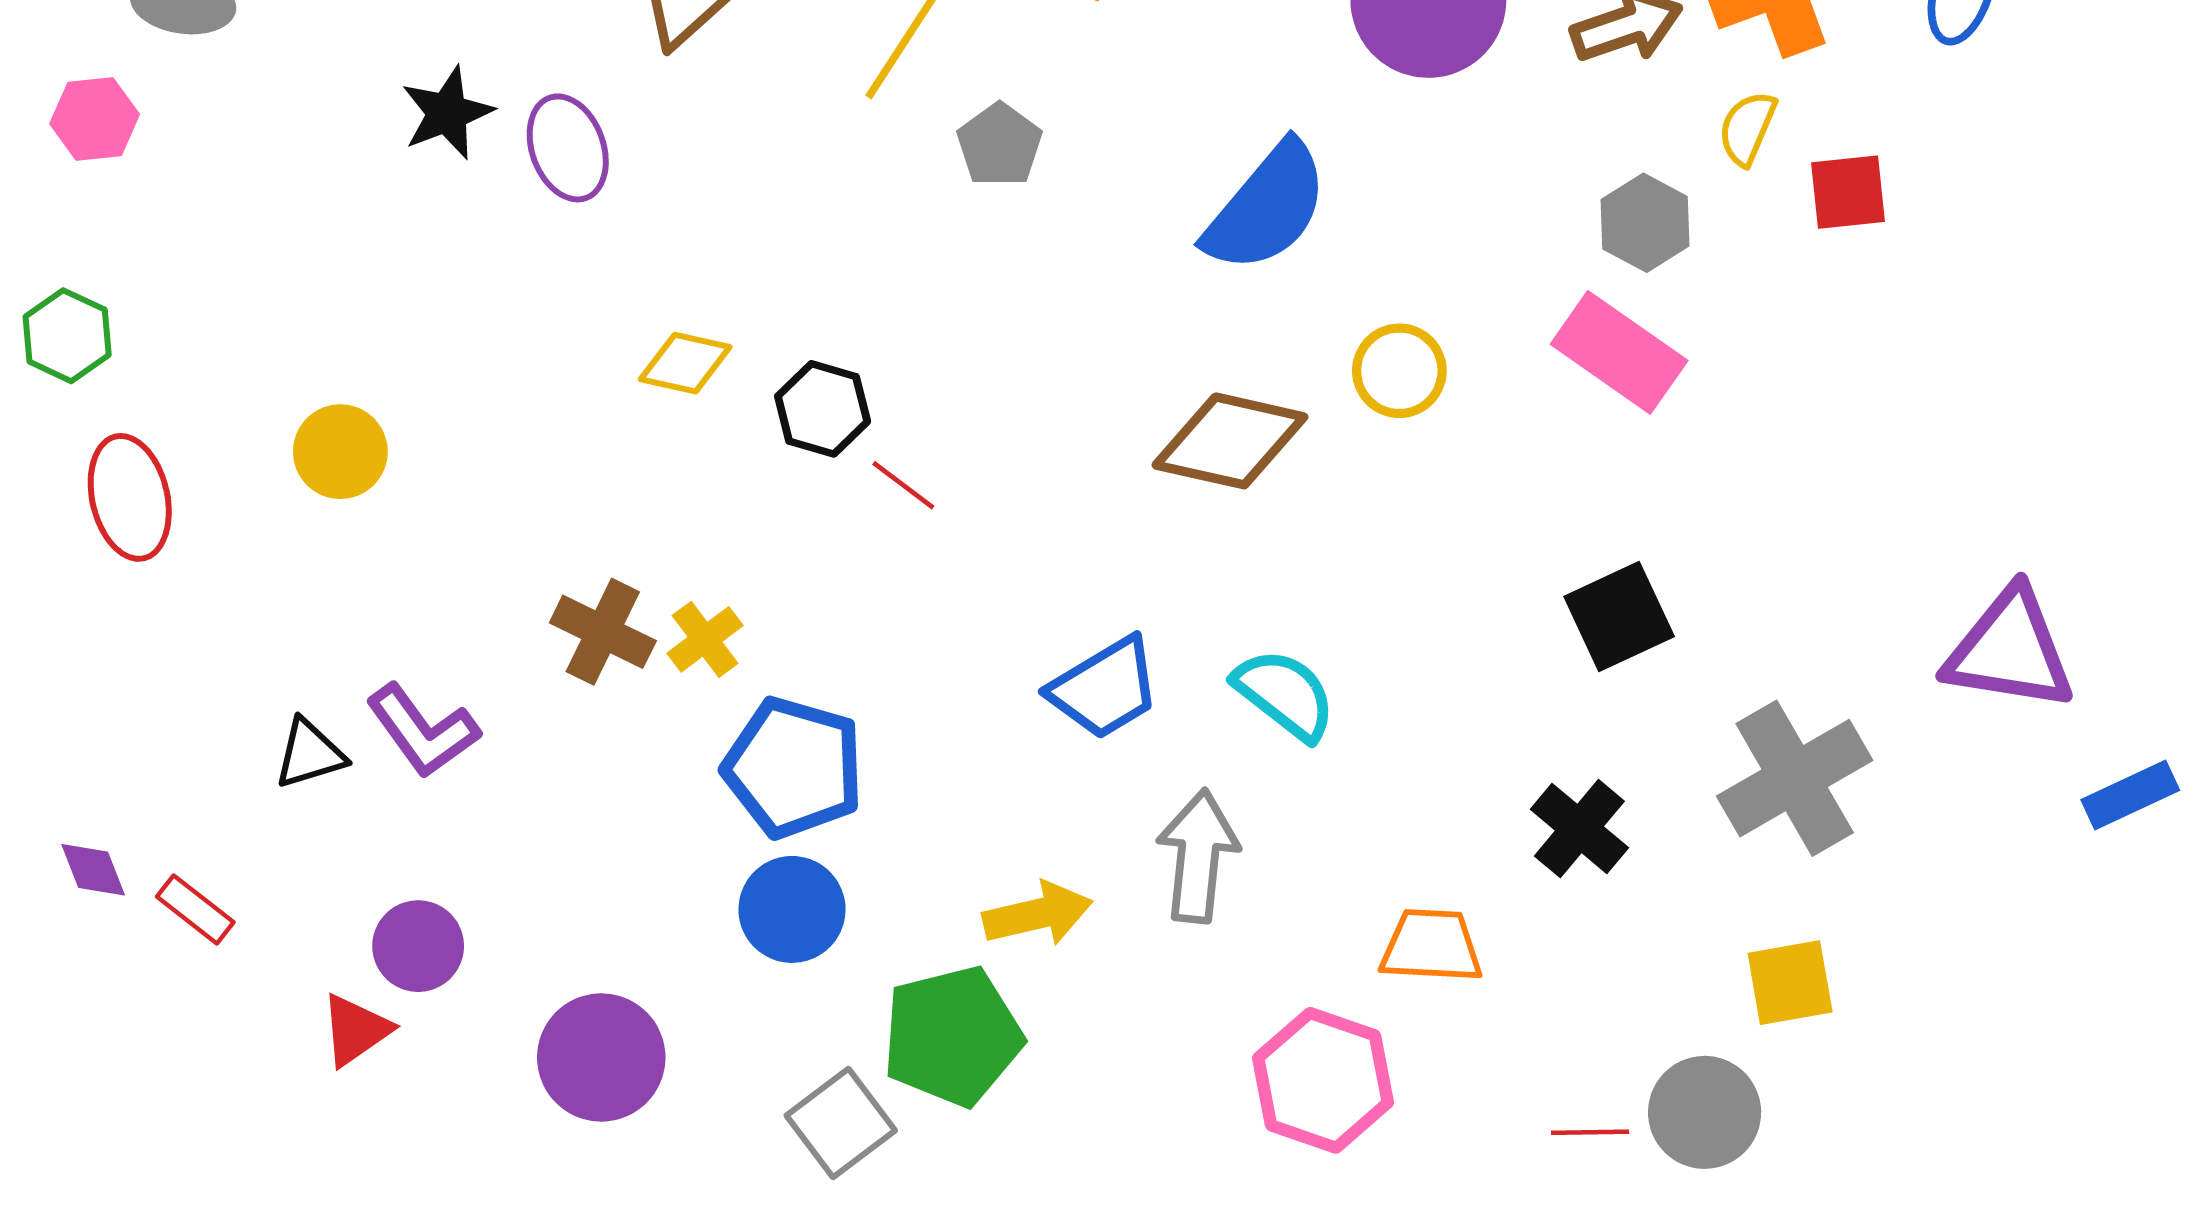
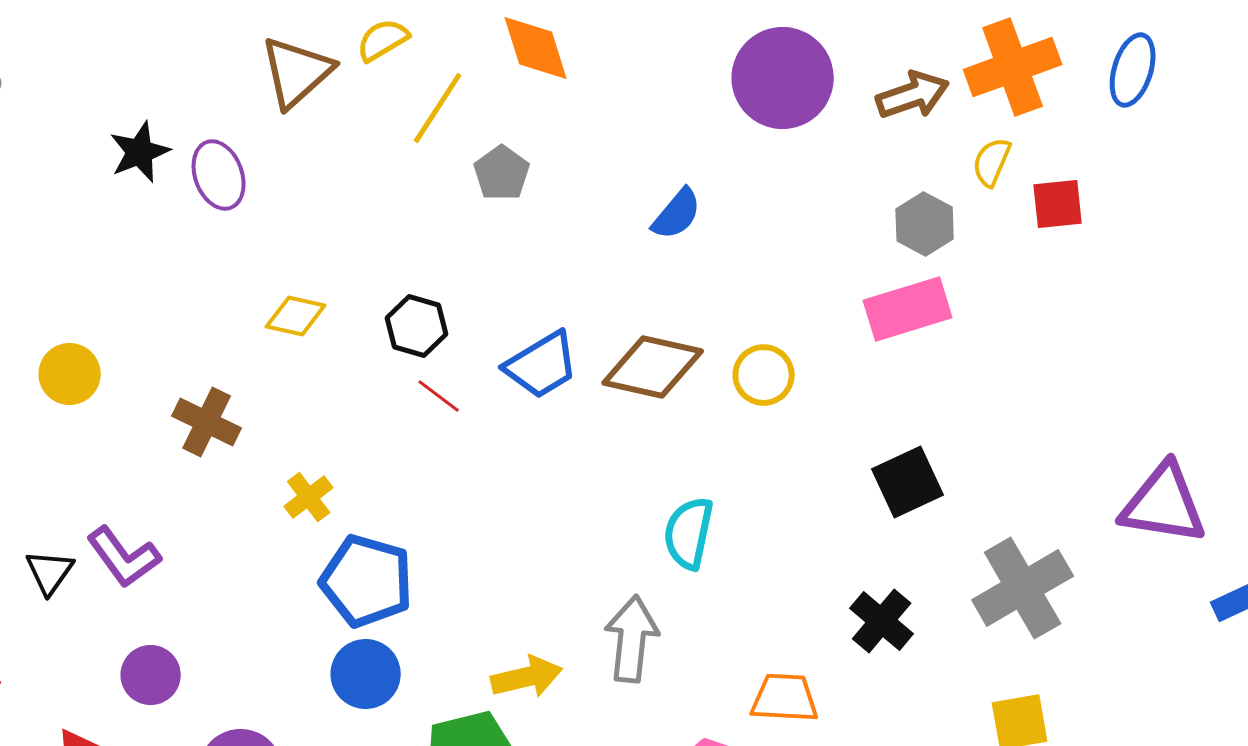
blue semicircle: (1267, 207) -> (677, 214), size x0.6
pink rectangle: (1619, 352) -> (908, 309), turned -52
yellow circle: (1399, 371) -> (764, 375), moved
black hexagon: (823, 409) -> (417, 326), moved
brown cross: (603, 632) -> (207, 422), moved
blue trapezoid: (1105, 688) -> (542, 365), moved
cyan semicircle: (1285, 694) -> (689, 533), turned -116
black triangle: (310, 754) -> (50, 572), turned -38
purple circle: (418, 946) -> (151, 675), moved

